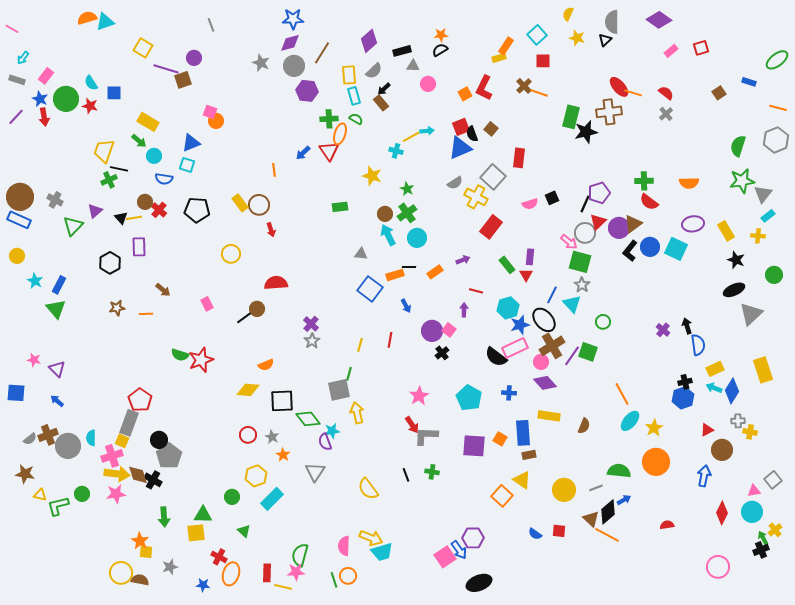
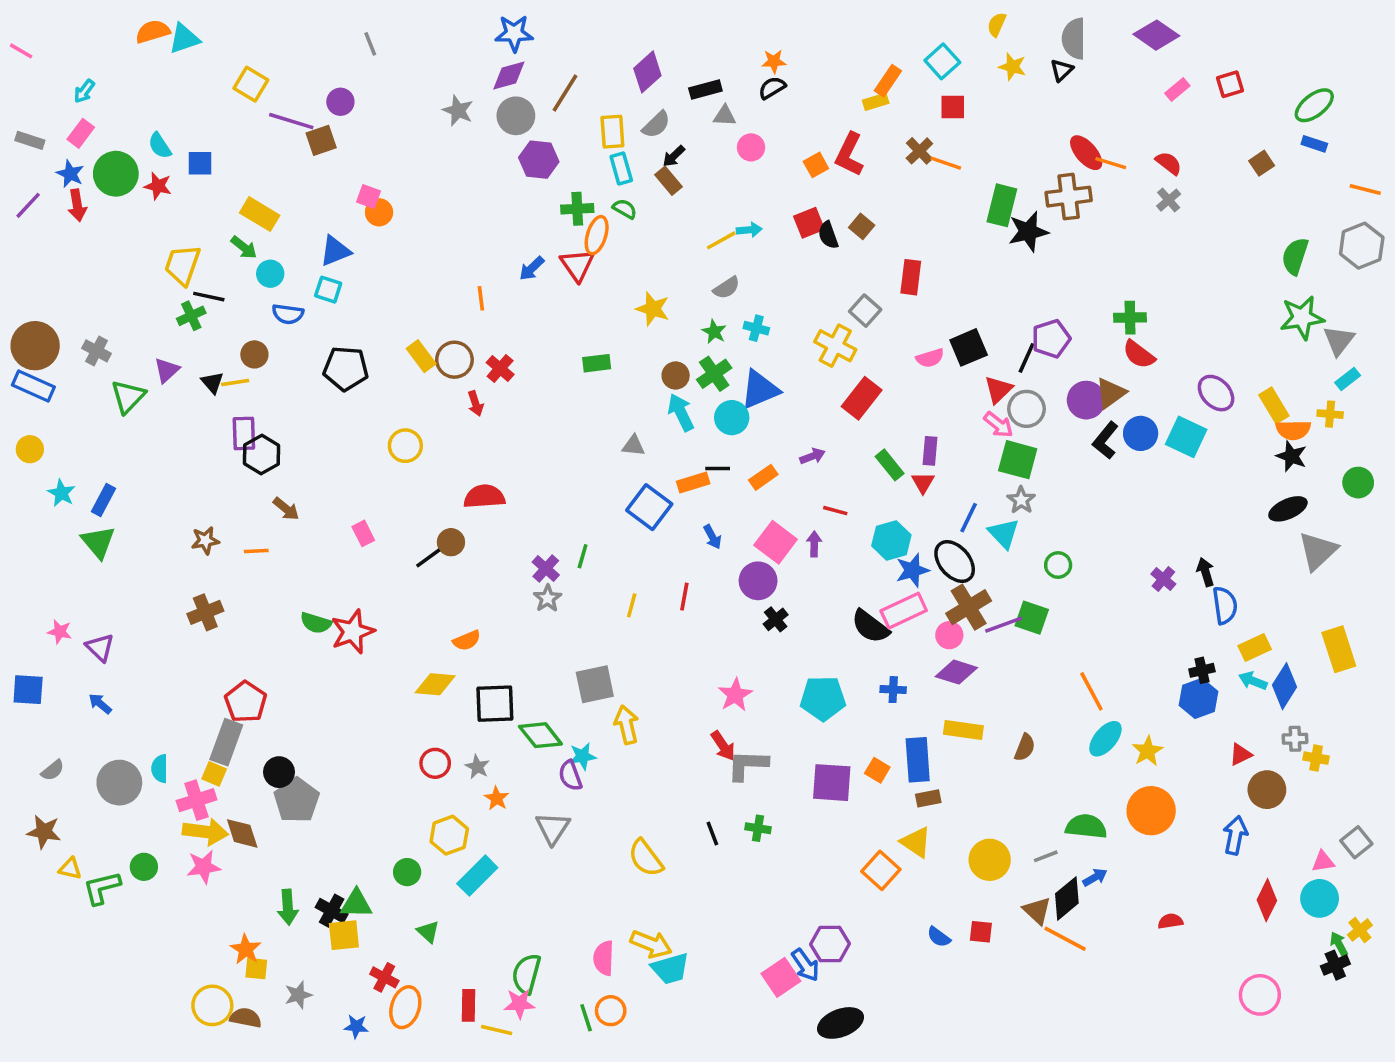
cyan arrow: (23, 58) -> (84, 91), moved
green ellipse: (777, 60) -> (1314, 105), moved
blue triangle: (460, 148) -> (760, 390), moved
cyan cross: (396, 151) -> (756, 328), moved
gray square: (493, 177) -> (865, 311), size x0.7
gray semicircle: (455, 183) -> (726, 288), moved
orange semicircle: (689, 183) -> (1293, 430), moved
black square: (552, 198) -> (969, 347), size x1.5
red cross: (159, 210) -> (500, 368), moved
red triangle: (598, 222) -> (998, 390), moved
purple ellipse: (693, 224) -> (1216, 393), turned 55
black hexagon: (110, 263) -> (261, 454), moved
pink square: (449, 330) -> (776, 542), moved, size x1.6
purple line: (572, 356) -> (1004, 625), turned 35
green line: (349, 374) -> (583, 556), moved
purple diamond: (545, 383) -> (956, 672), turned -30
cyan pentagon: (469, 398) -> (823, 698), turned -30
brown cross: (48, 435) -> (205, 612), moved
black cross: (153, 480) -> (332, 911), moved

